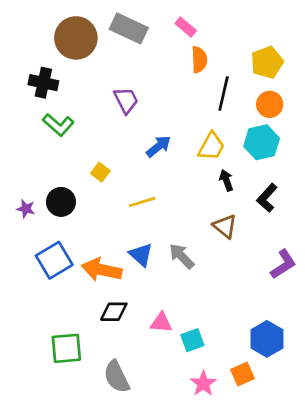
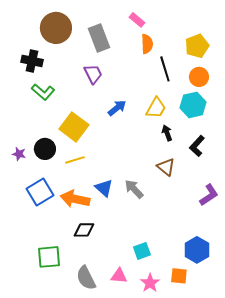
gray rectangle: (129, 28) -> (99, 38), moved, turned 44
black line: (224, 94) -> (165, 69), turned -30
yellow square: (100, 172) -> (74, 127), size x2.0
yellow line: (142, 202) -> (75, 160), moved
pink triangle: (161, 323) -> (119, 276), moved
orange square: (243, 374) -> (179, 276), turned 30

